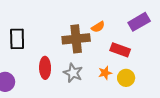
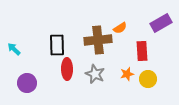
black rectangle: (17, 39) -> (57, 45), moved
red rectangle: (120, 50) -> (142, 51), turned 66

